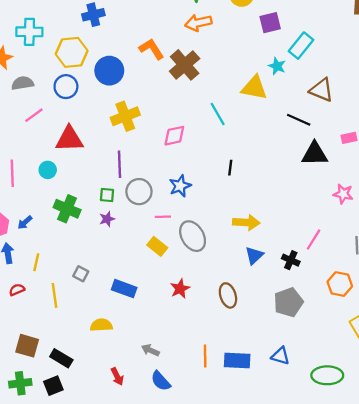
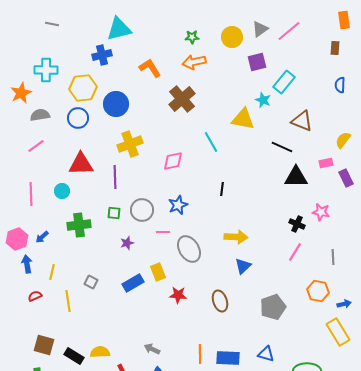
orange L-shape: (152, 49) -> (150, 68), moved
pink line: (34, 115) -> (36, 146), moved
purple line: (120, 164) -> (115, 177), moved
green cross: (67, 209) -> (79, 225), turned -30
purple star: (107, 219) -> (127, 243), moved
yellow rectangle: (157, 246) -> (158, 272), moved, turned 30
black cross: (291, 260) -> (297, 224), moved
blue rectangle: (124, 289) -> (133, 283), moved, turned -50
red star: (180, 289) -> (178, 295), turned 30
yellow semicircle: (101, 325) -> (100, 352), moved

